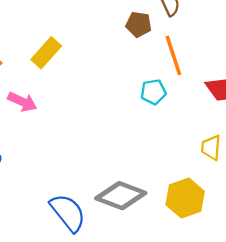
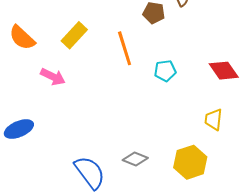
orange line: (173, 55) -> (125, 48), moved
gray diamond: (121, 196) -> (135, 159), size x0.6

